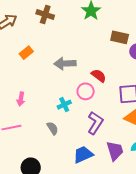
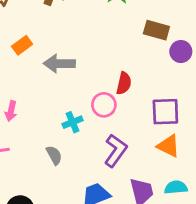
gray arrow: (65, 63) -> (59, 64), moved
red semicircle: (99, 76) -> (124, 83), turned 63

